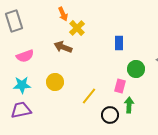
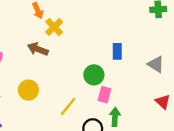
blue rectangle: (119, 43) -> (117, 51), moved
green circle: (136, 69) -> (94, 75), moved

